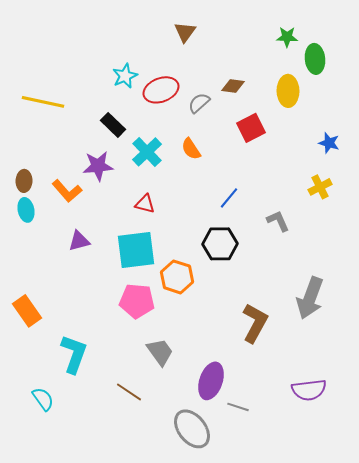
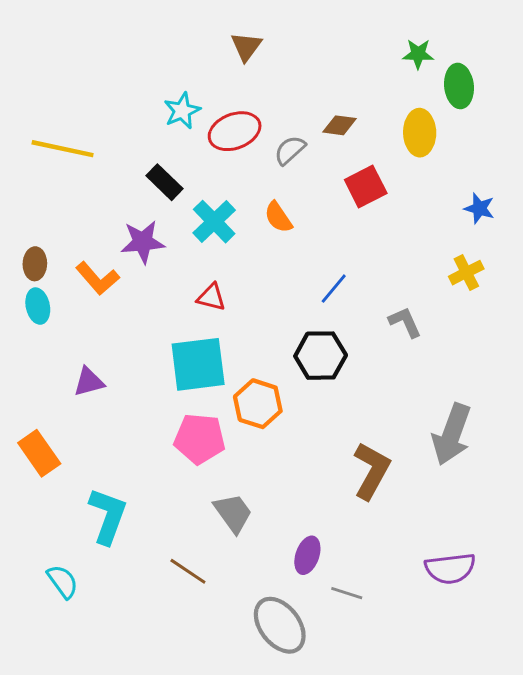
brown triangle: (185, 32) -> (246, 47), moved
purple triangle: (79, 241) -> (89, 382), moved
purple ellipse: (211, 381) -> (307, 555), size x0.7

